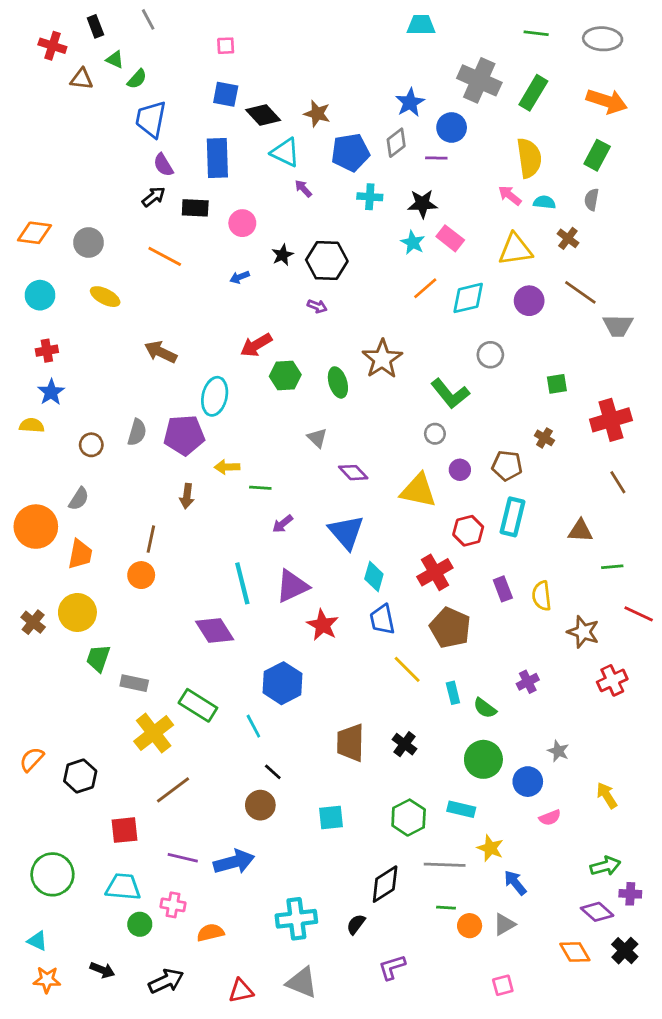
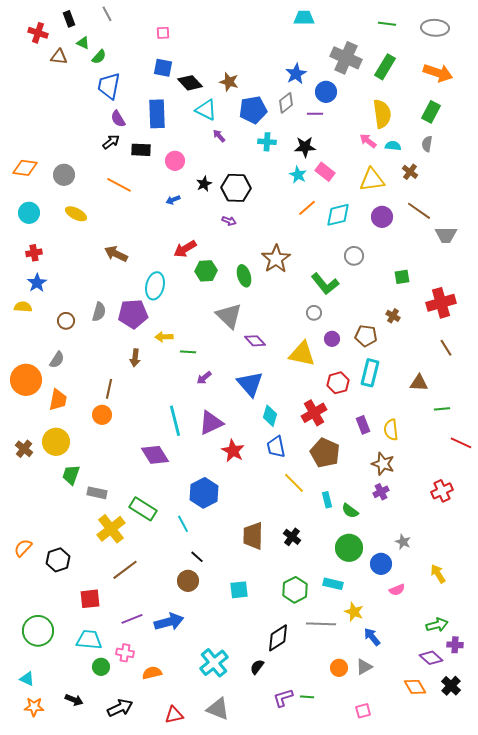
gray triangle: (317, 438) -> (229, 316), size x1.8
brown star: (583, 632) -> (383, 464), moved
purple line: (183, 858) -> (132, 619), turned -35
green line: (446, 908) -> (307, 697), moved
cyan cross: (296, 919) -> (214, 663), turned -32

